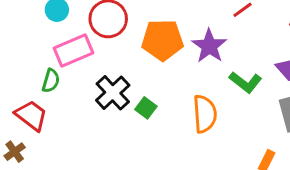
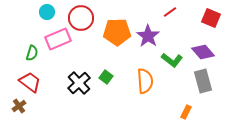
green semicircle: (51, 81) -> (32, 53), moved
black cross: (113, 93) -> (79, 83), moved

